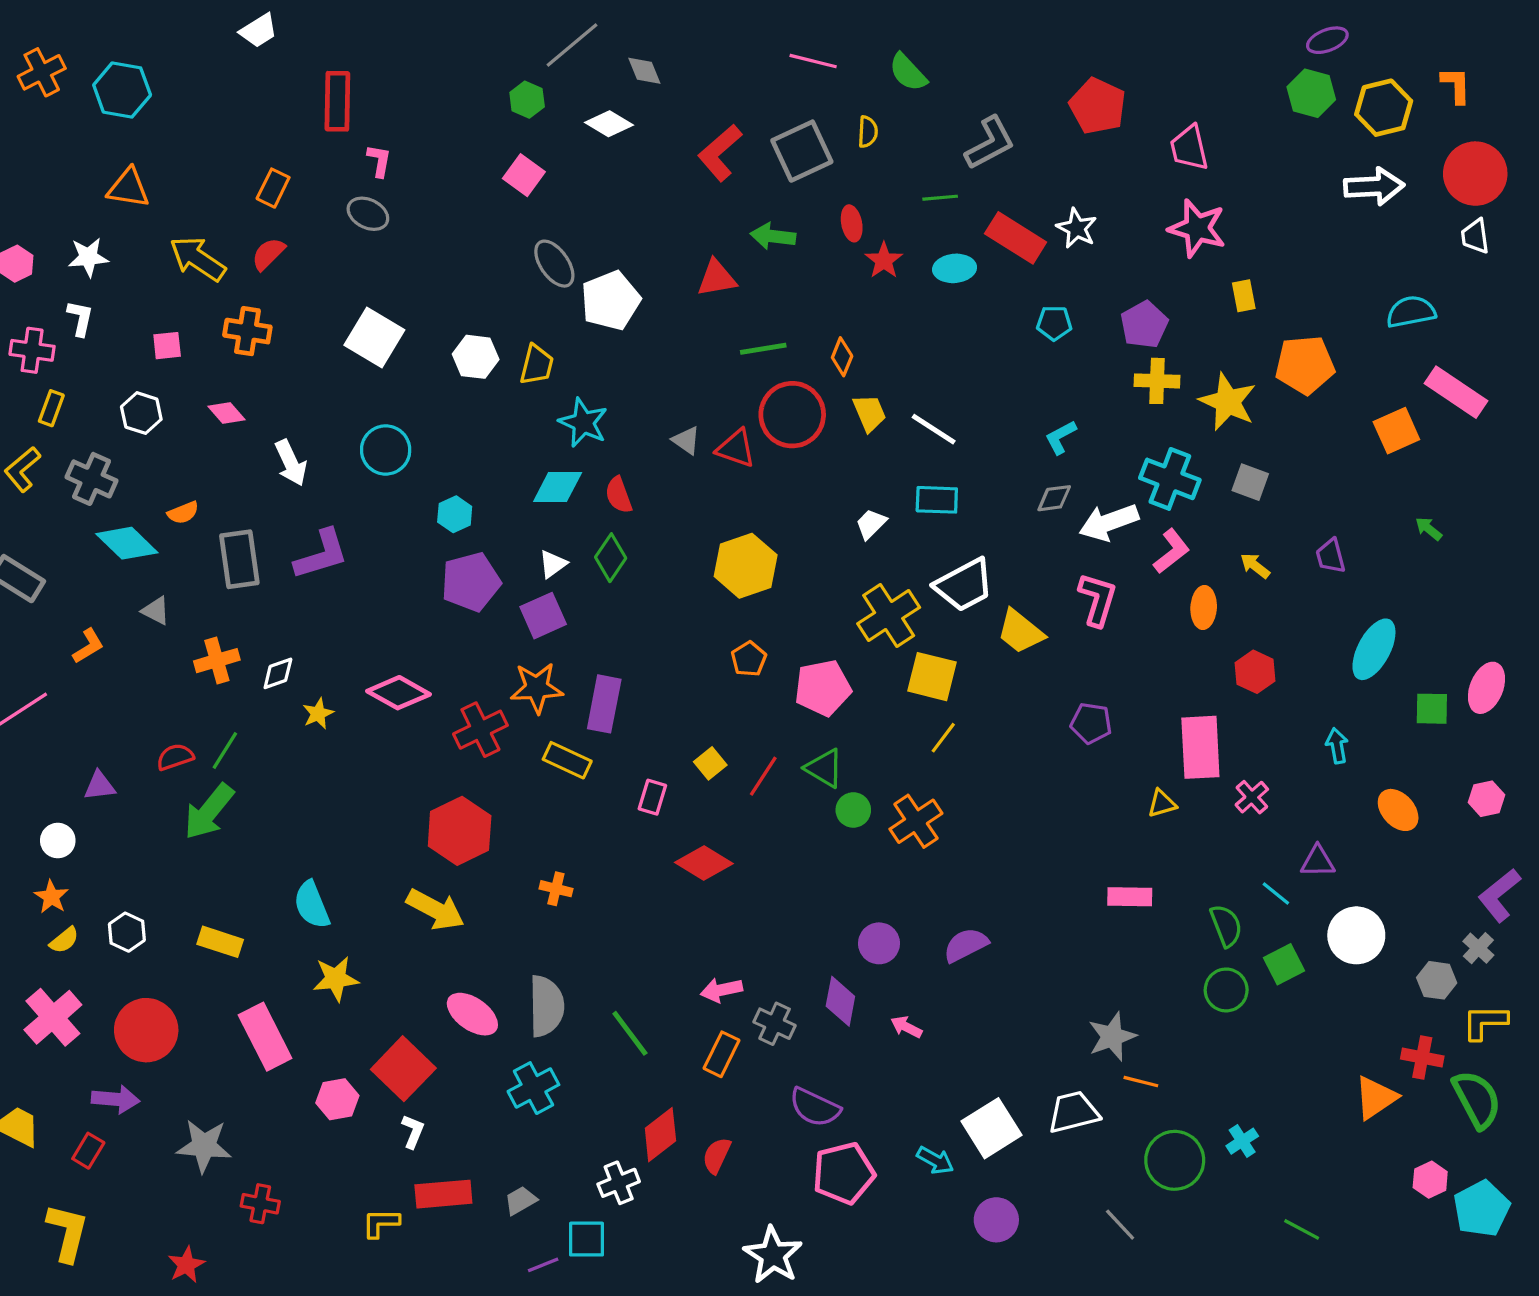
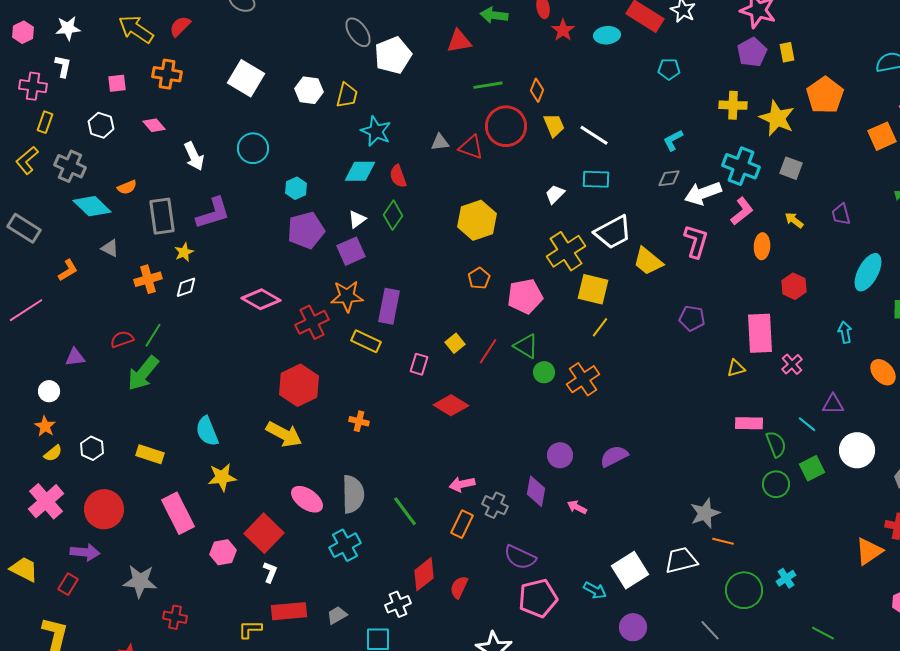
purple pentagon: (1144, 325) -> (752, 52), moved
orange pentagon: (1305, 365) -> (825, 95), turned -30
gray triangle: (686, 440) -> (440, 142), turned -42
yellow star: (318, 714) -> (184, 252), moved
pink rectangle: (1130, 897) -> (749, 423), moved

